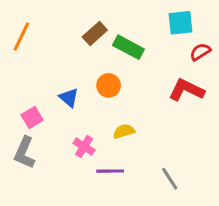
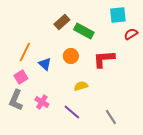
orange line: (21, 37) -> (25, 52), moved
red L-shape: (186, 90) -> (104, 59), moved, turned -30
pink cross: (84, 147) -> (42, 102), moved
purple line: (110, 171) -> (72, 112), turned 42

